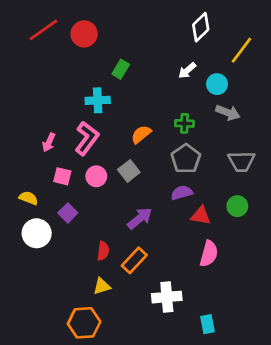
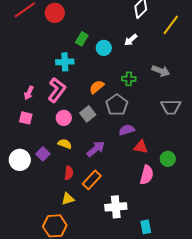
cyan circle: (217, 84) -> (104, 48), moved
gray pentagon: (186, 159) -> (117, 105), moved
pink square: (62, 176) -> (26, 118), moved
yellow semicircle: (28, 198) -> (65, 144), moved
green circle: (237, 206) -> (168, 159), moved
purple square: (68, 213) -> (43, 154), moved

